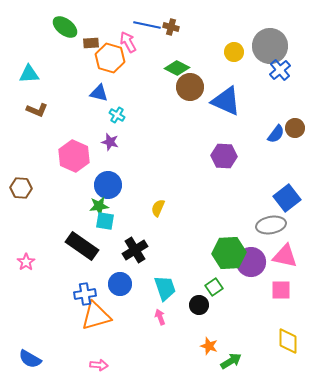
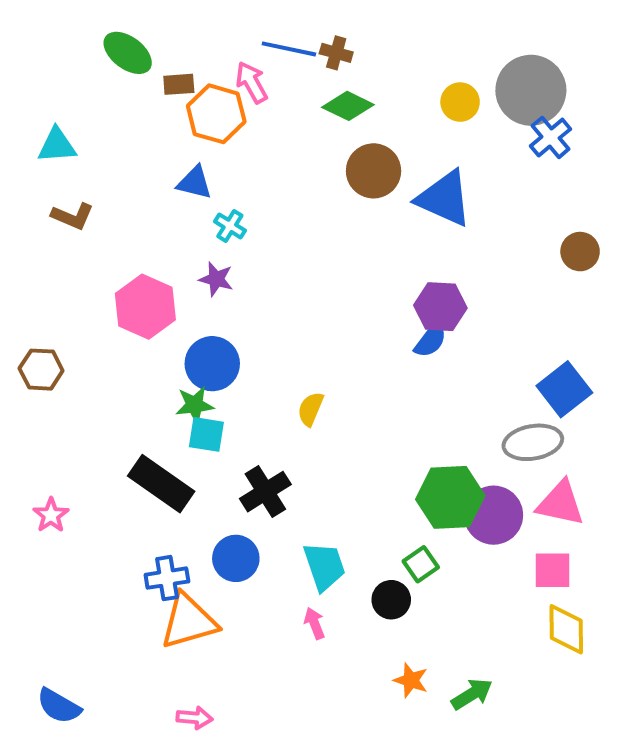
green diamond: (177, 68) -> (348, 106), moved
blue semicircle: (276, 134) -> (431, 340), moved
yellow diamond: (288, 341) -> (566, 629), moved
green arrow: (231, 361) -> (472, 694), moved

